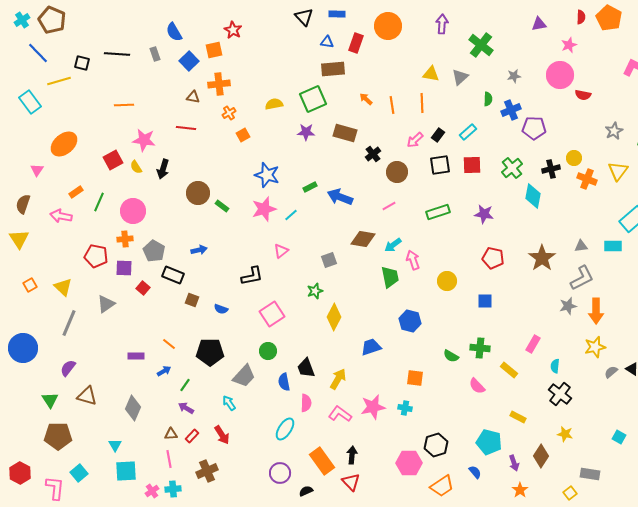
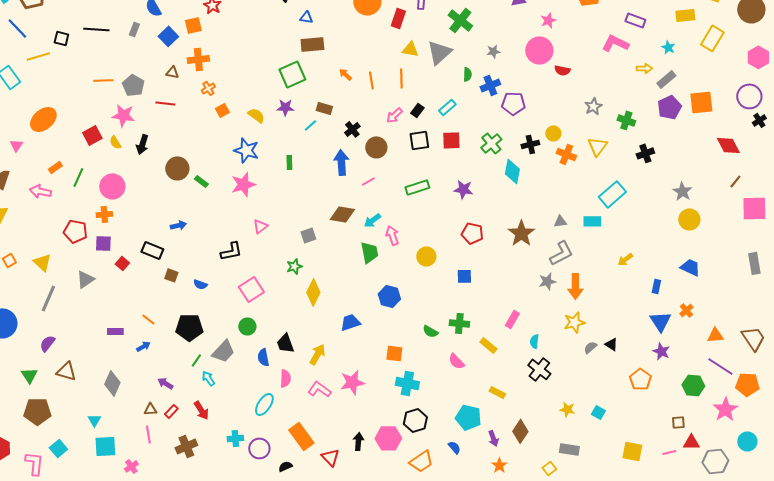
red rectangle: (356, 43) -> (398, 18), moved
gray rectangle: (155, 54) -> (134, 29), turned 40
gray triangle: (460, 77) -> (439, 52), size x1.5
yellow semicircle: (274, 104) -> (256, 115), moved, turned 48
brown rectangle: (345, 133) -> (324, 108), size x0.7
green rectangle: (310, 187) -> (289, 162), turned -64
blue arrow: (340, 197) -> (341, 162), moved, turned 65
cyan line: (291, 215) -> (310, 125), moved
gray pentagon: (154, 251) -> (133, 85), moved
green line: (185, 385) -> (196, 360), moved
cyan cross: (405, 408) -> (407, 383), moved, size x1.6
yellow star: (565, 434) -> (567, 409), moved
black arrow: (352, 455) -> (358, 441), moved
cyan cross: (173, 489) -> (235, 438), moved

